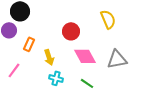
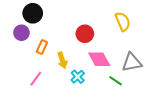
pink line: (14, 70) -> (36, 79), moved
cyan cross: (56, 78) -> (78, 77), moved, turned 32
green line: (87, 83) -> (116, 81), moved

